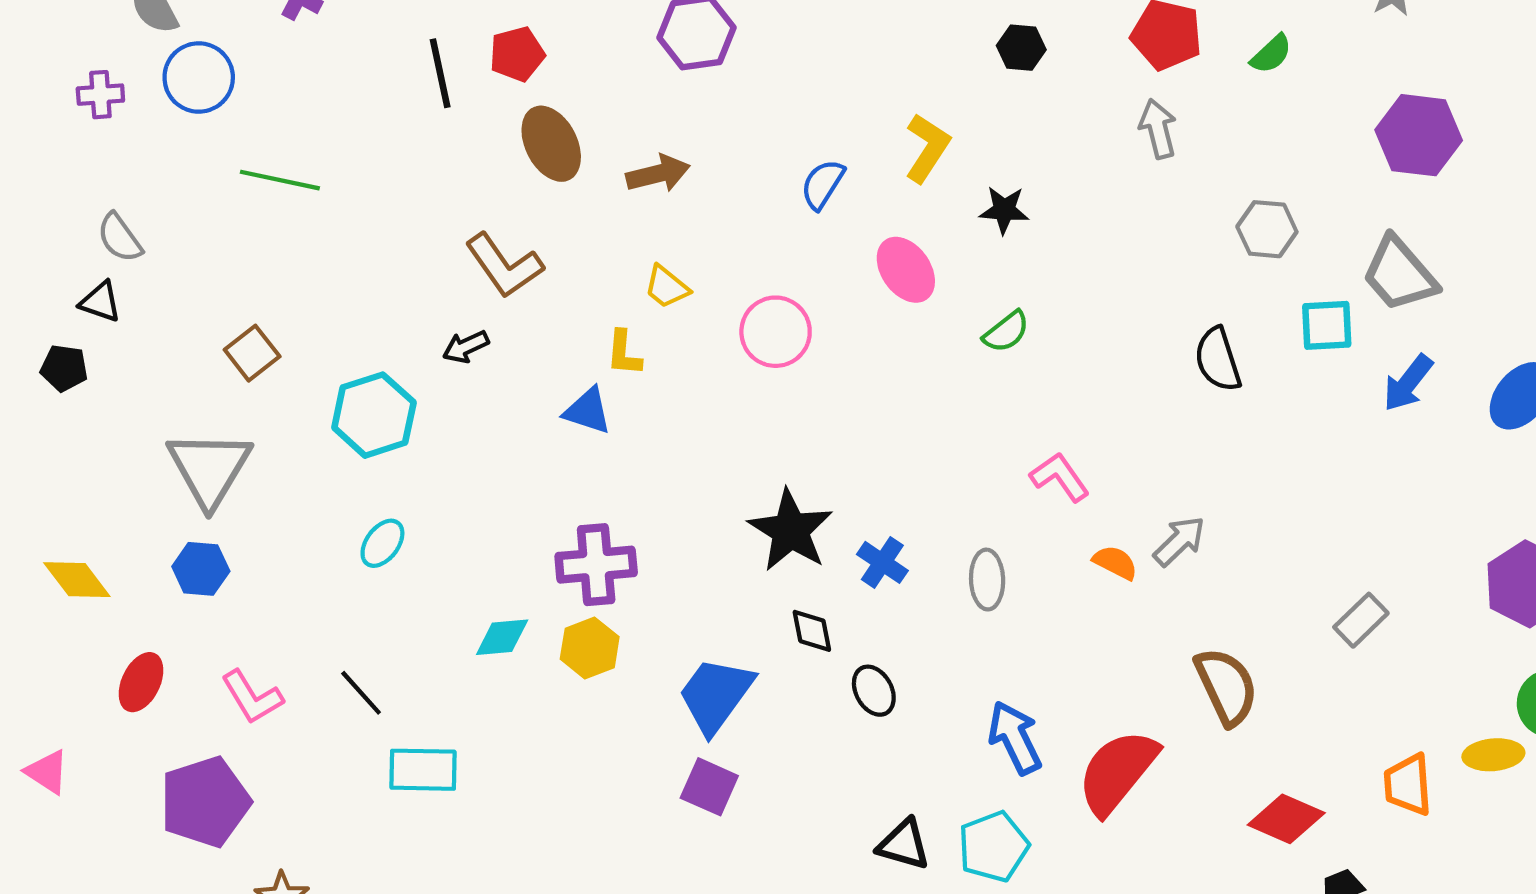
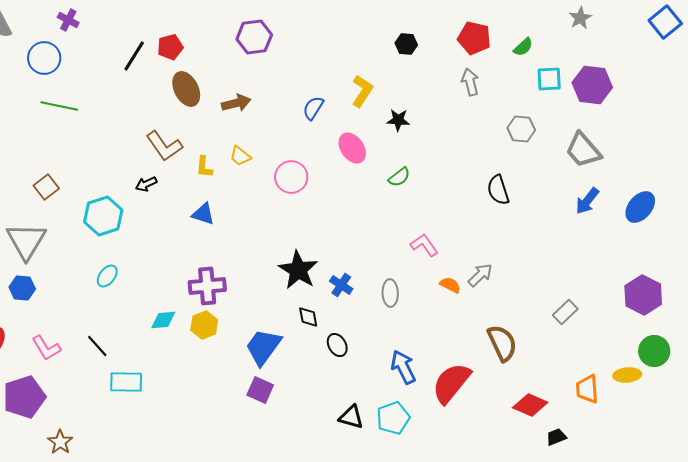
black line: (440, 73) -> (134, 56), turned 44
blue circle: (199, 77) -> (44, 58), moved
cyan square: (1327, 325) -> (549, 79), moved
yellow L-shape: (624, 353) -> (204, 167), moved

